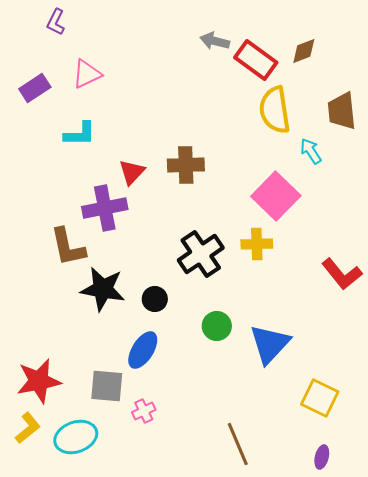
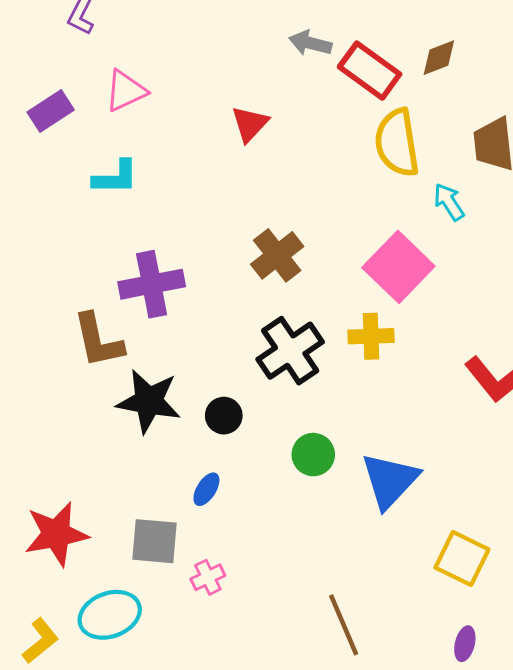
brown cross: (186, 165) -> (277, 255), moved, turned -36
red triangle: (132, 172) -> (250, 124), moved
blue ellipse: (143, 350) -> (206, 489), size x0.6
yellow L-shape: (28, 428) -> (40, 641), moved

